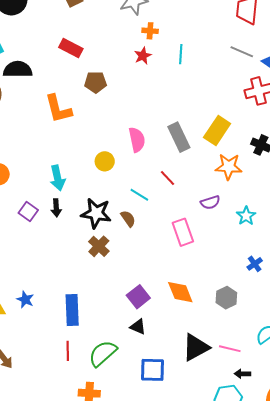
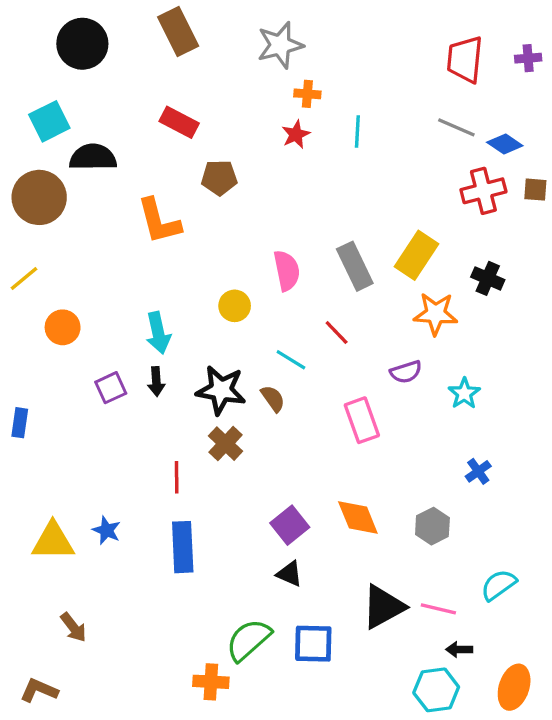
purple square: (28, 212) -> (111, 388), turned 30
red line: (68, 351) -> (177, 477), moved
green semicircle: (103, 353) -> (248, 640), moved

